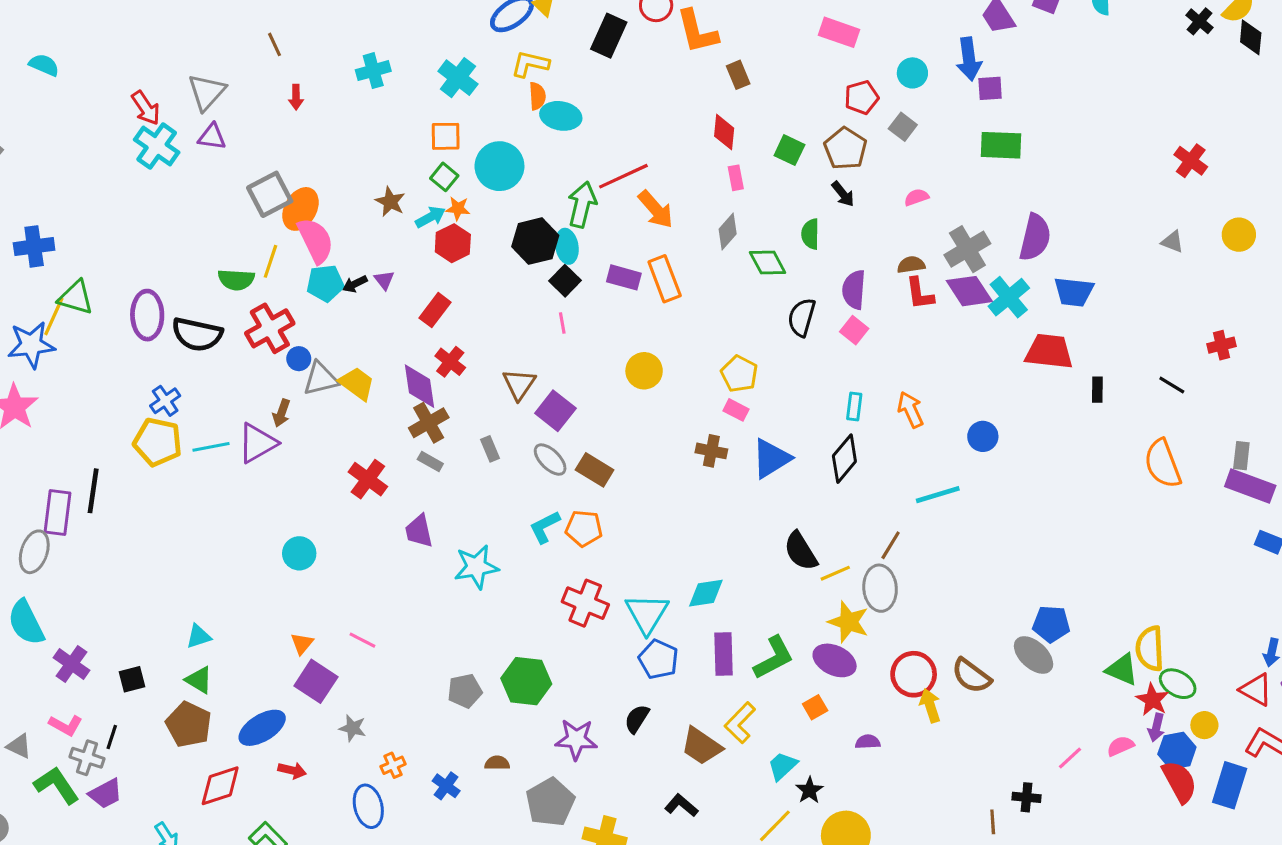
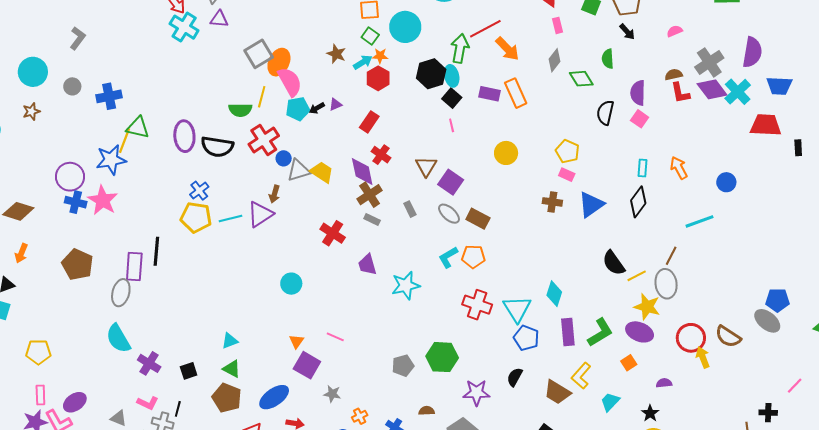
purple triangle: (384, 280) -> (335, 105), turned 48
cyan diamond: (706, 593) -> (554, 294), turned -60
black star: (809, 790) -> (650, 413), moved

